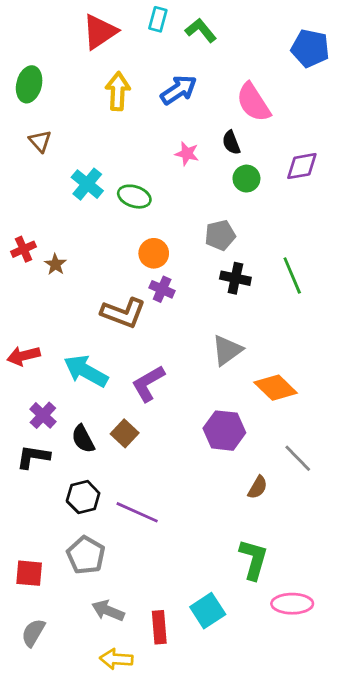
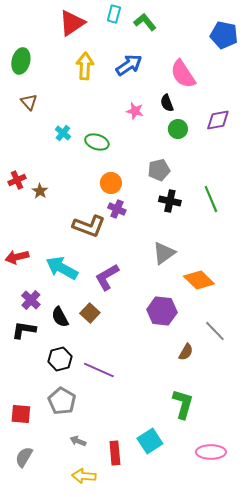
cyan cross: (87, 184) -> (63, 133), size x0.7
pink ellipse: (292, 604) -> (211, 452), moved
gray arrow: (108, 611) -> (78, 441), size x0.7

